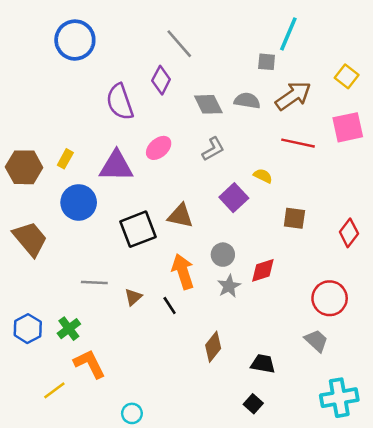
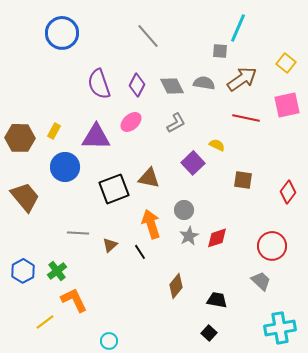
purple diamond: (161, 80) -> (137, 85), moved
red diamond: (263, 270) -> (217, 238), moved

